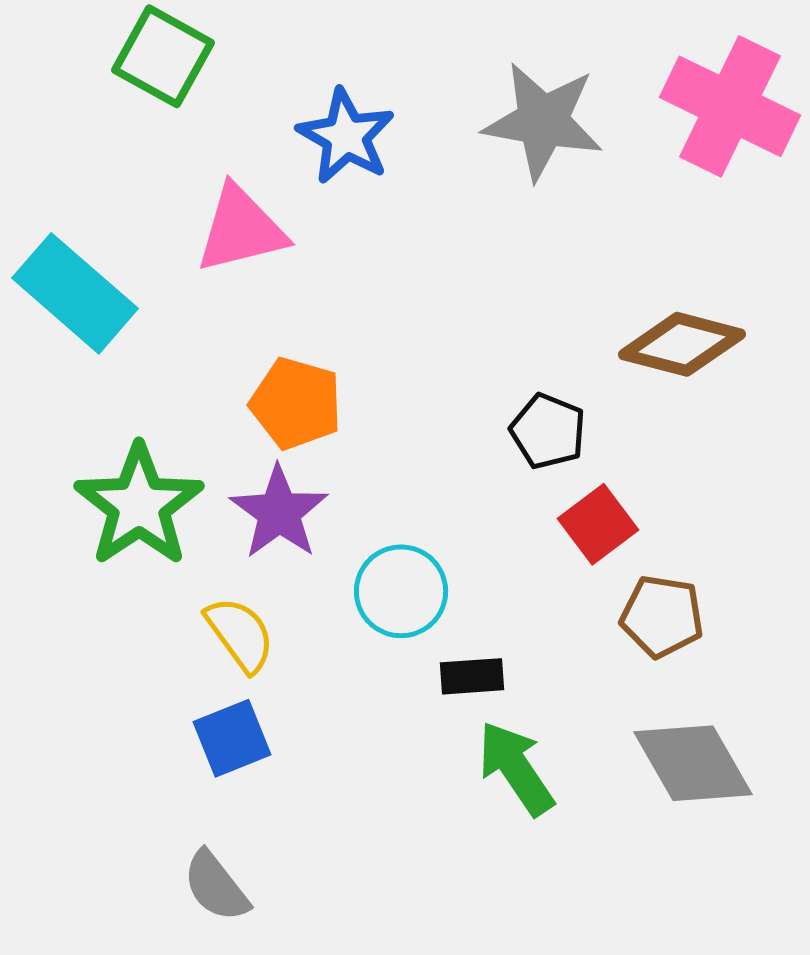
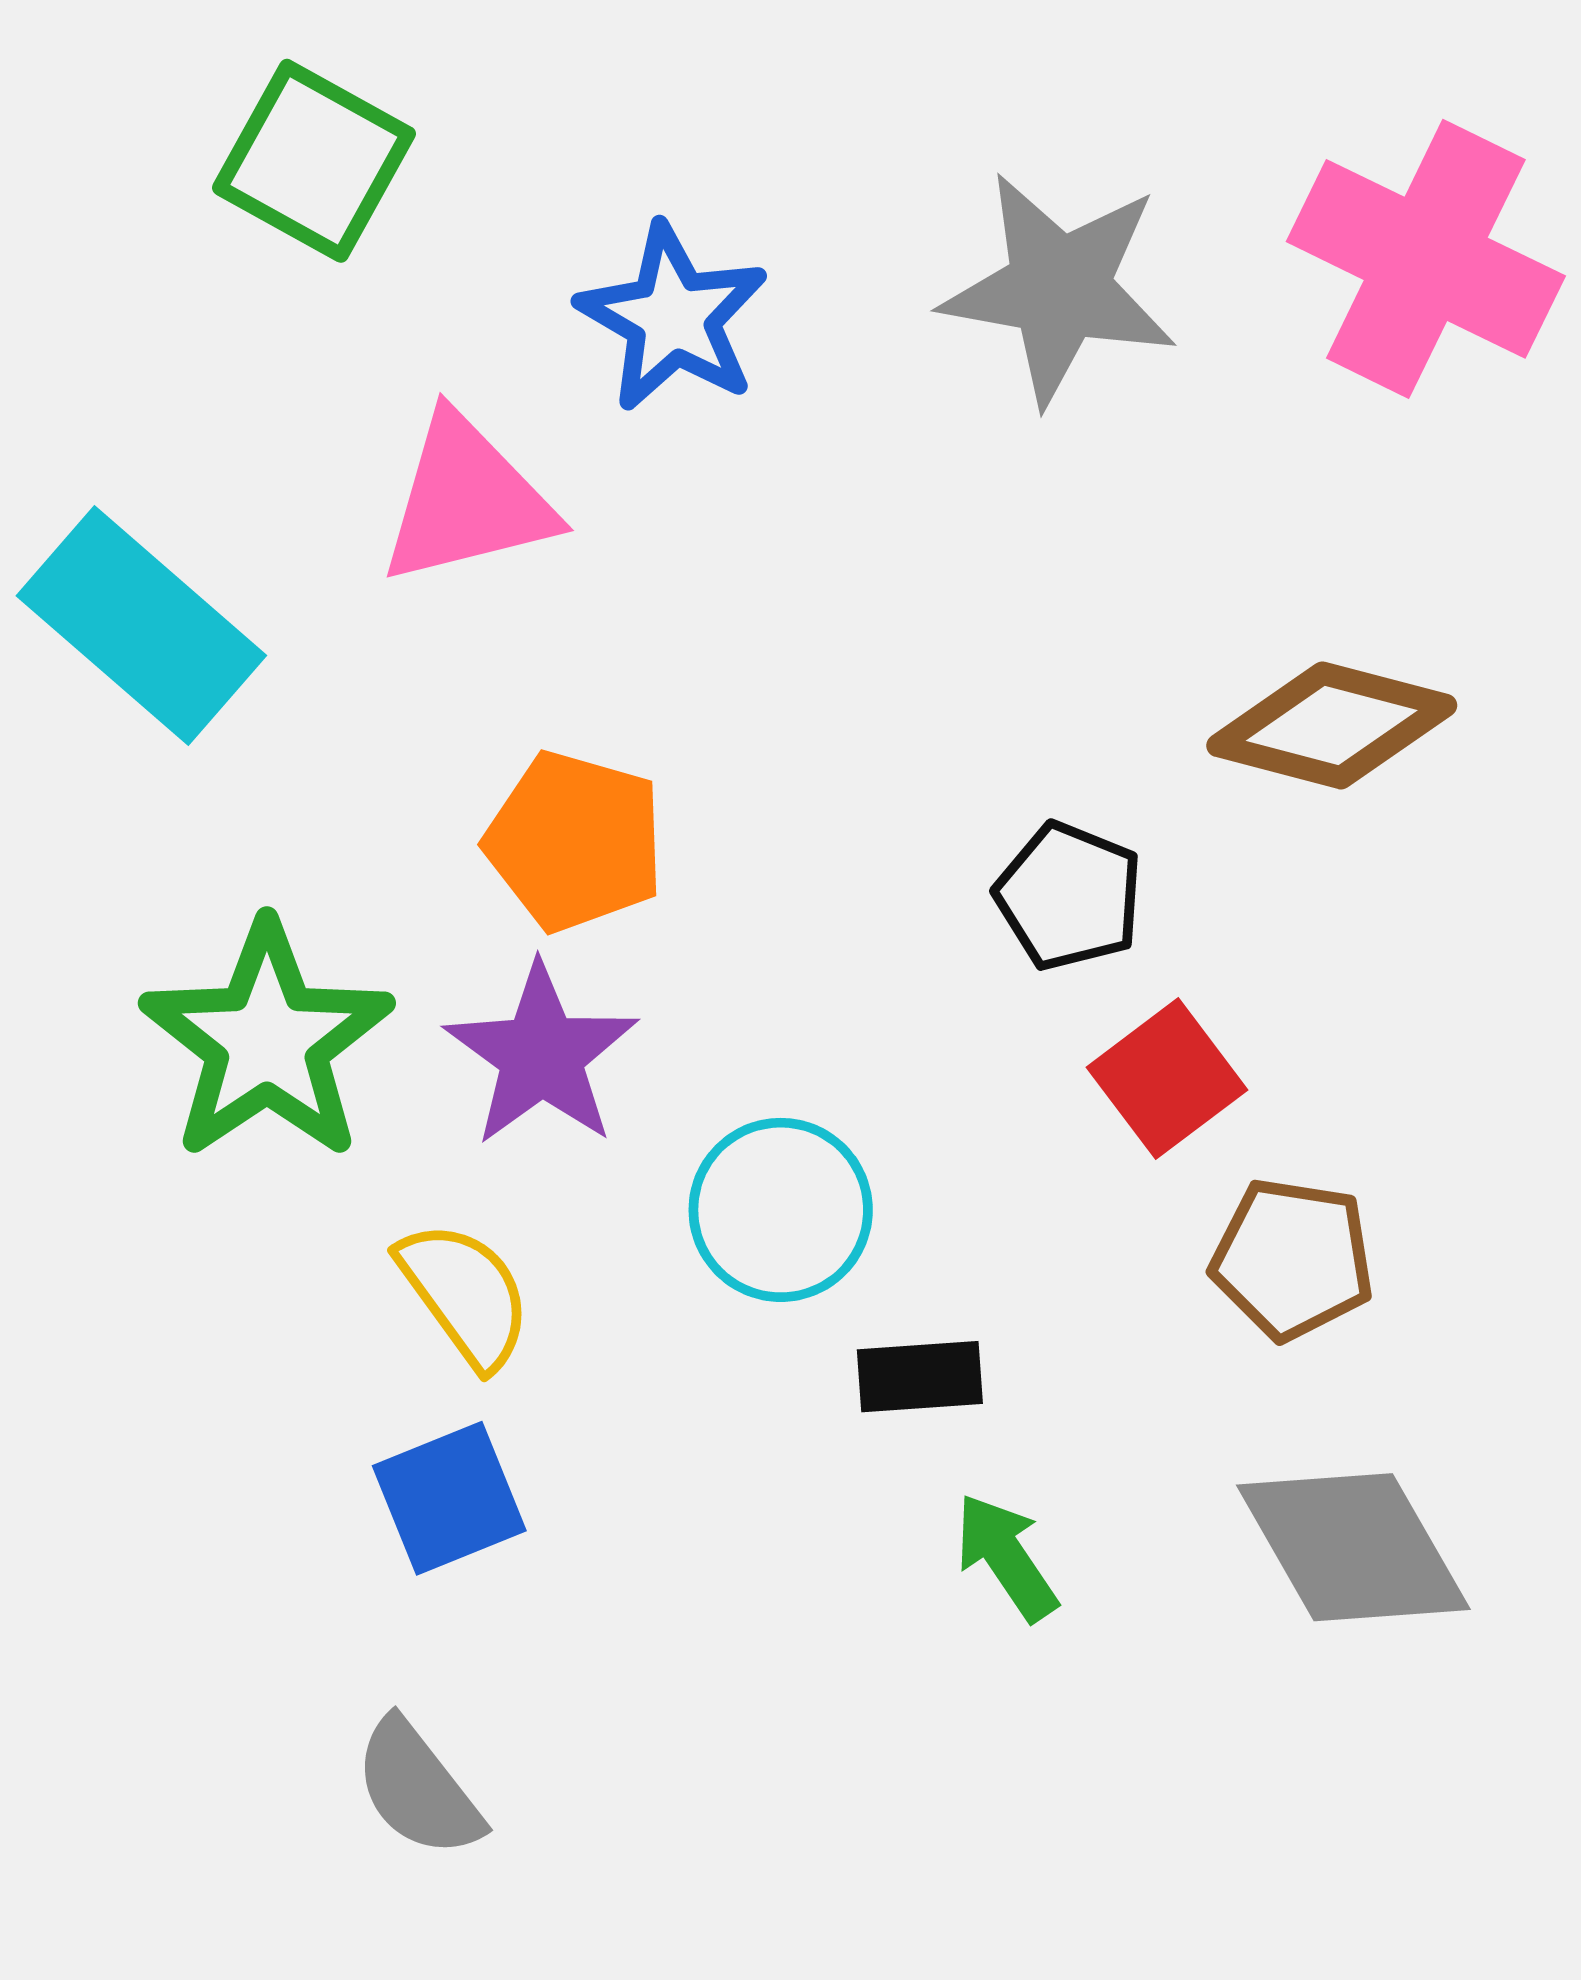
green arrow: (516, 768) -> (1006, 1557), size x0.7

